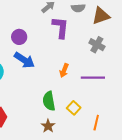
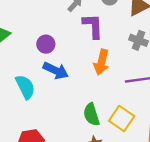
orange arrow: (64, 71) -> (101, 62), moved, size x1.5
yellow square: (74, 108) -> (122, 119), size x1.5

